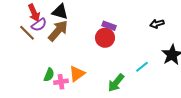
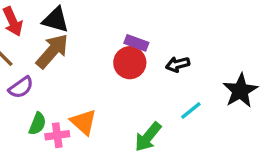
black arrow: (157, 24) -> (178, 64), moved
purple semicircle: (39, 25) -> (21, 87), moved
orange triangle: (77, 74) -> (84, 122), turned -42

